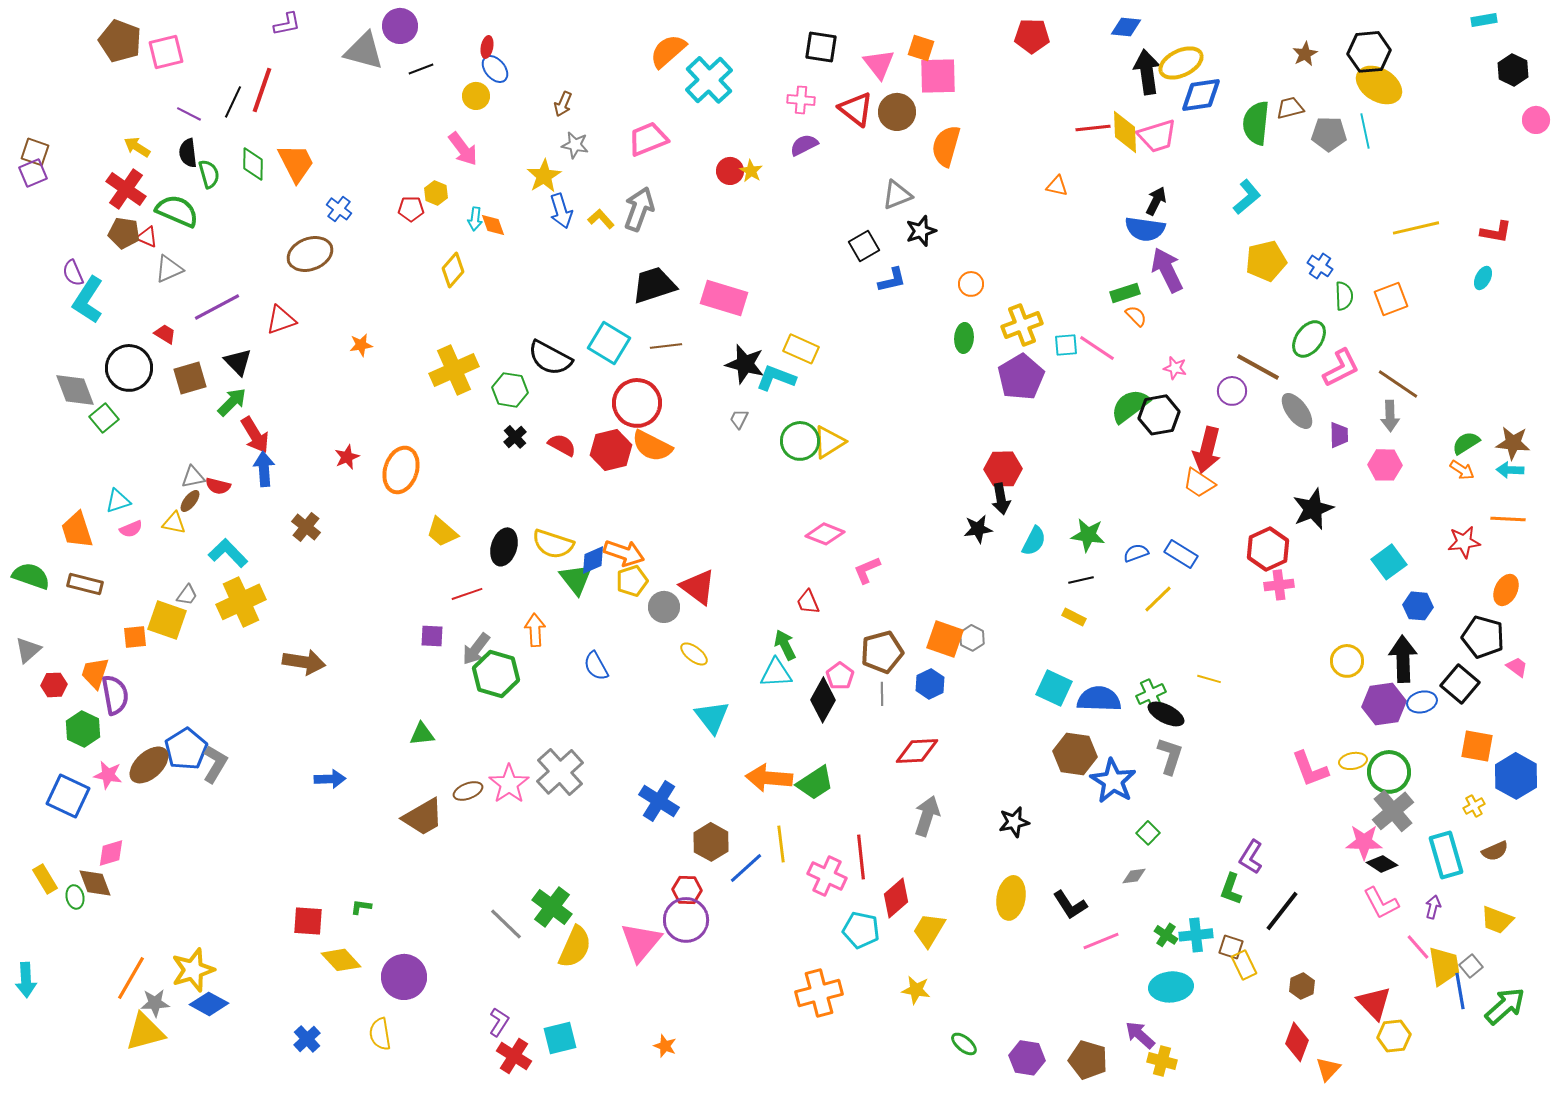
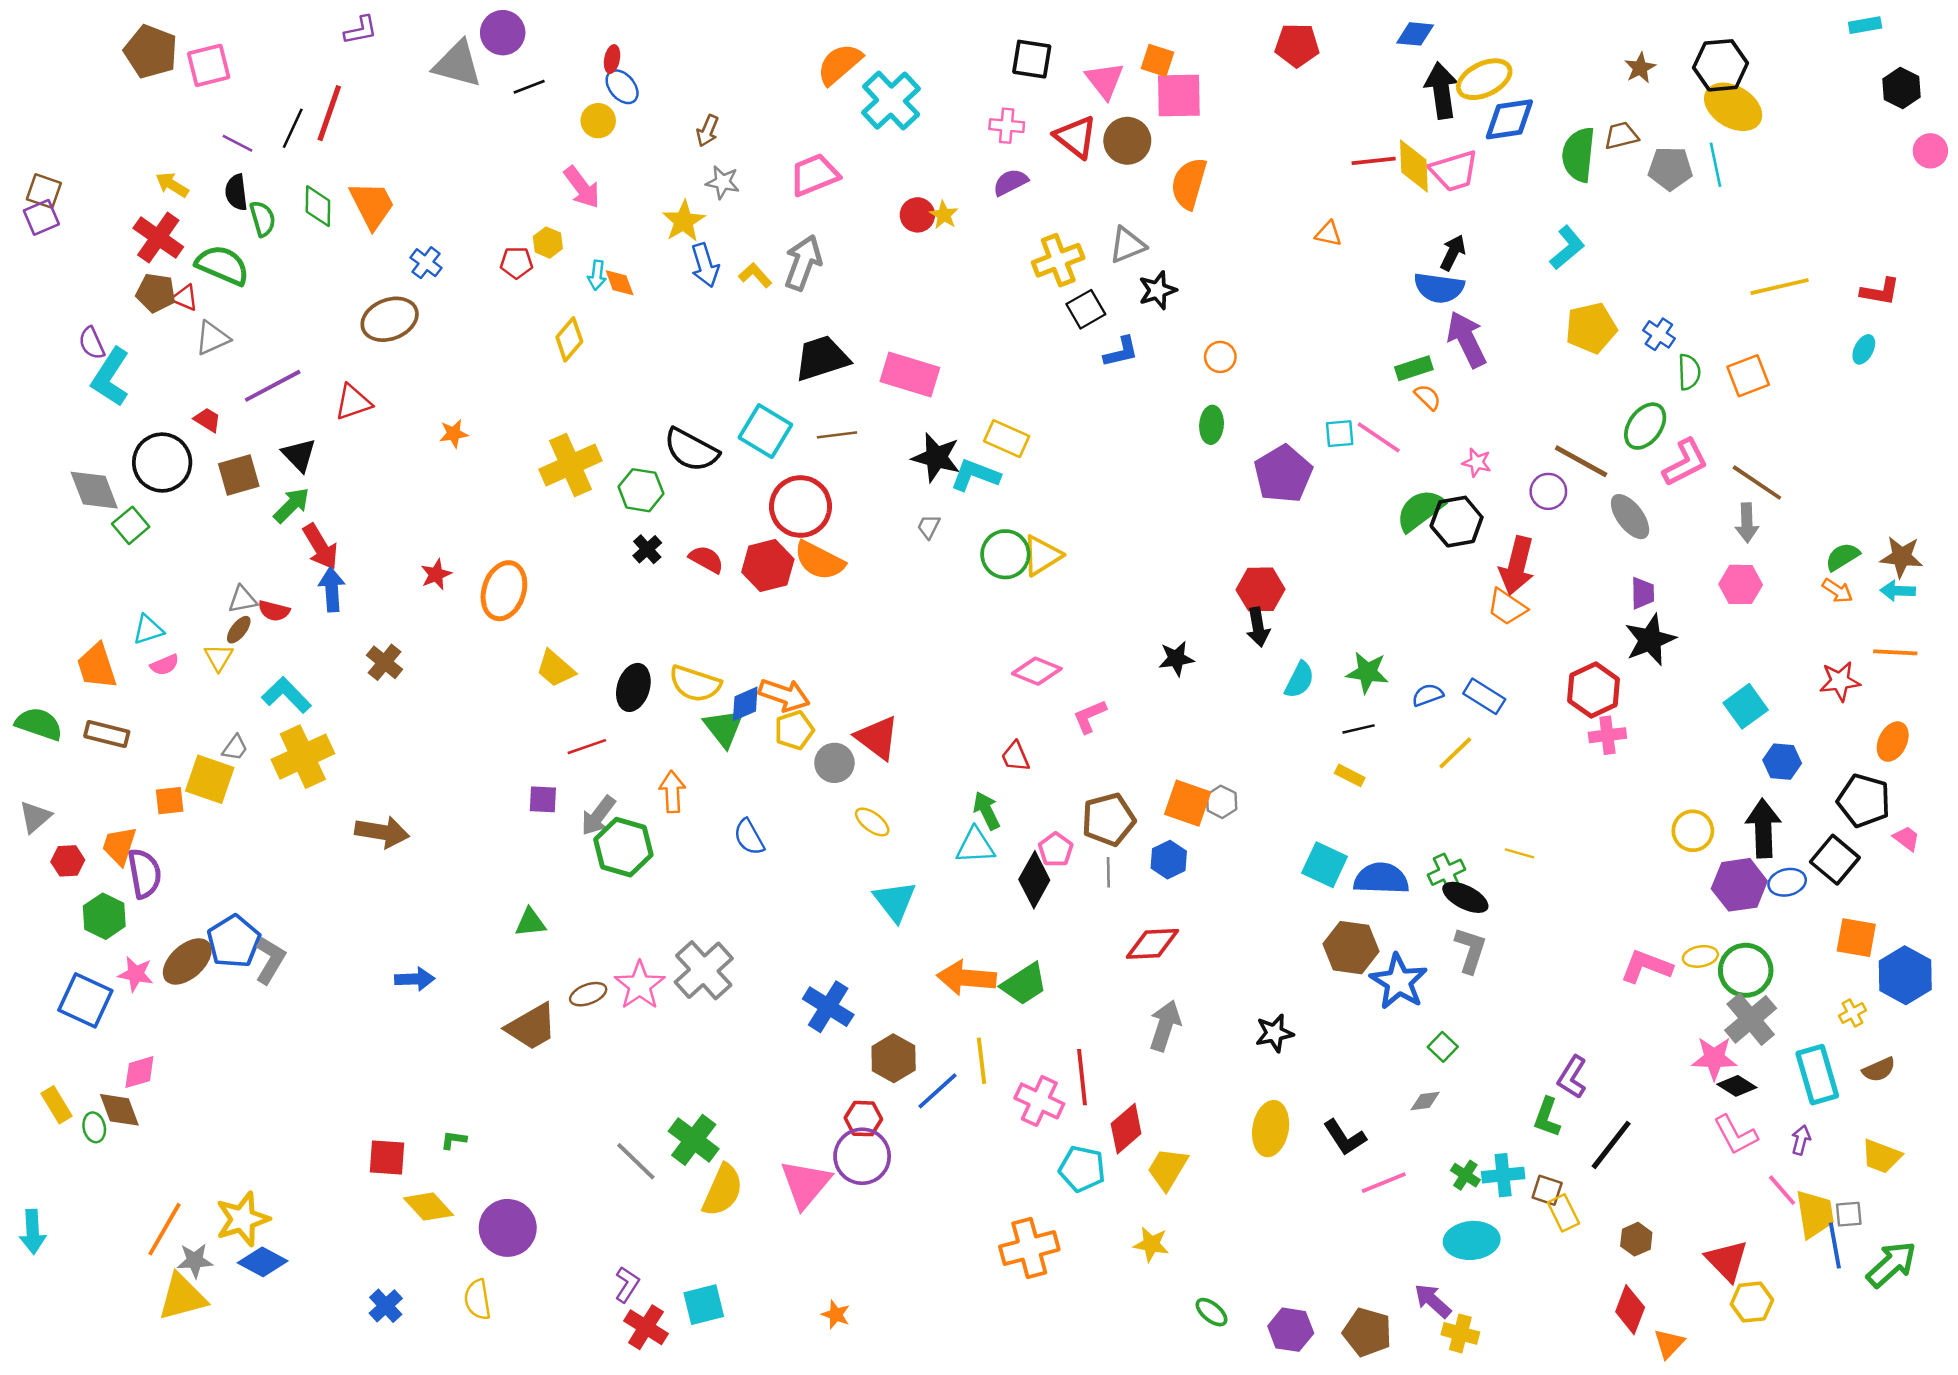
yellow cross: (1022, 325) -> (1058, 260), moved
purple trapezoid: (1339, 435) -> (1643, 593), moved
yellow triangle: (174, 523) -> (219, 657), turned 50
black star: (978, 529) -> (1176, 659), moved
pink L-shape: (1310, 769) -> (1646, 966), turned 132
gray square: (1471, 966) -> (1849, 1214), turned 35

